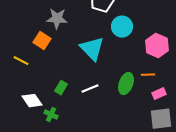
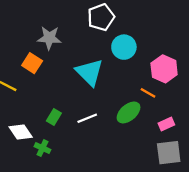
orange line: (148, 75) -> (148, 93), moved, turned 32
green ellipse: (126, 84) -> (129, 112), turned 30

